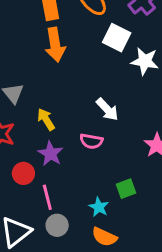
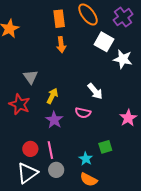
orange arrow: (55, 45) -> (61, 45), size x0.7
yellow arrow: (46, 119) -> (52, 96), turned 56
red circle: (23, 173) -> (30, 149), moved

